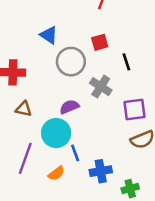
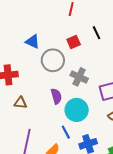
black line: (126, 62) -> (96, 33), moved
purple semicircle: (69, 107) -> (56, 96), turned 105
cyan circle: (56, 133) -> (77, 110), moved

